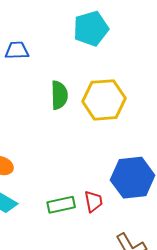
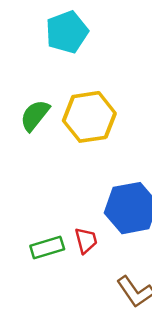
green semicircle: (59, 95) -> (35, 115), turned -136

